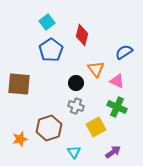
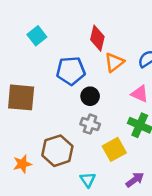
cyan square: (47, 22) -> (37, 36), moved
blue pentagon: (51, 50) -> (71, 71), moved, turned 30
orange triangle: (96, 69) -> (114, 62), moved, turned 30

